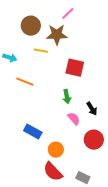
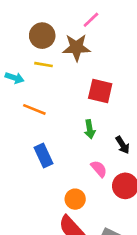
yellow line: (41, 51) -> (44, 65), moved
pink semicircle: (74, 119) -> (99, 169), moved
blue rectangle: (33, 132) -> (44, 156), moved, turned 36

